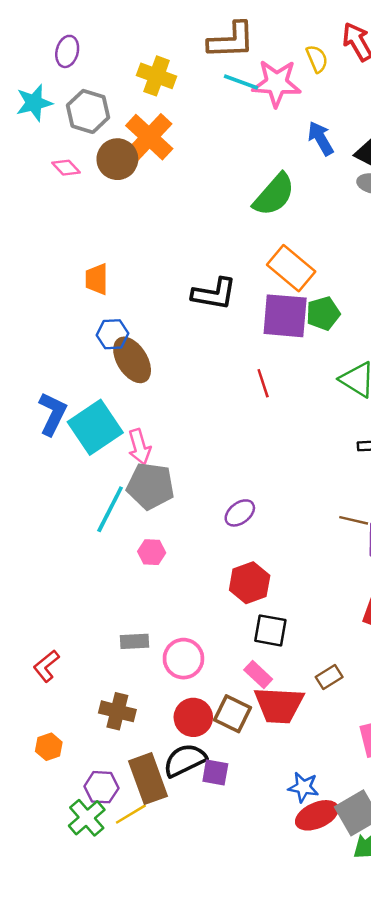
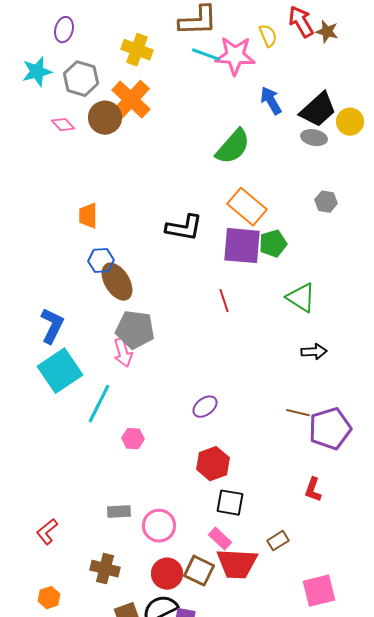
cyan square: (95, 427) -> (60, 371), moved
gray pentagon: (150, 486) -> (135, 330), moved

